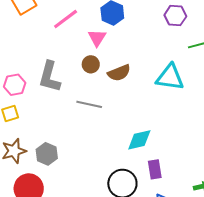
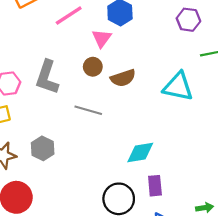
gray hexagon: (47, 154) -> (43, 148), moved

